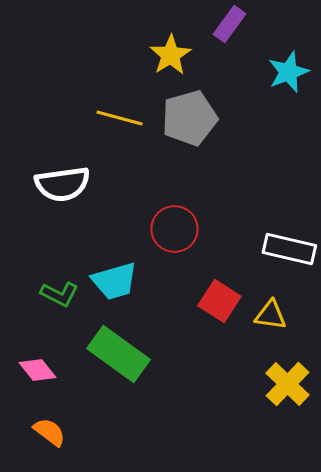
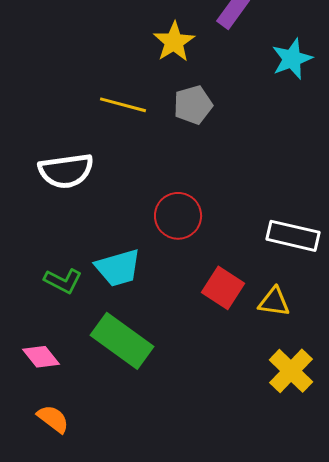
gray pentagon: (189, 118) -> (193, 105), size x0.7

